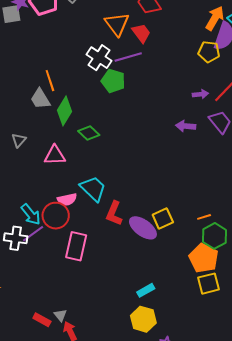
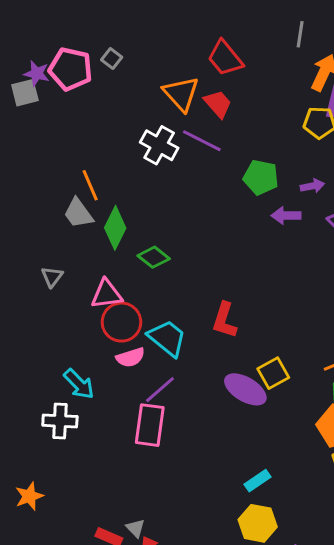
purple line: (128, 57) -> (202, 141), turned 48
green pentagon: (113, 81) -> (261, 177), moved
purple arrow: (186, 126) -> (286, 215), moved
red L-shape: (114, 213) -> (225, 320), moved
red circle: (56, 216) -> (121, 322), moved
purple line: (33, 234) -> (160, 390), moved

